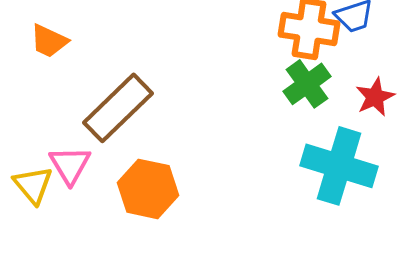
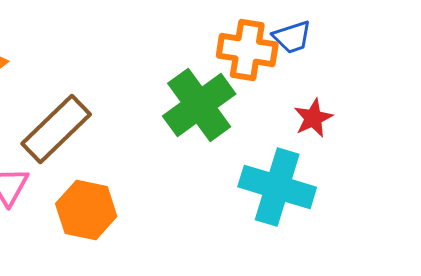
green cross: (307, 84) -> (199, 105), moved, size x1.5

